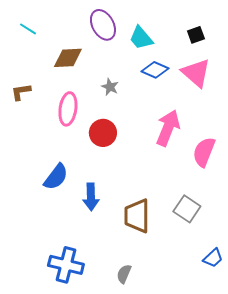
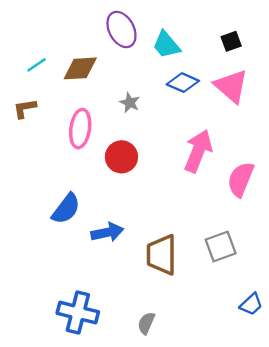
cyan line: (28, 29) -> (37, 65), moved, turned -66
blue arrow: (91, 197) -> (107, 232), turned -100
gray square: (187, 209) -> (221, 246), turned 36

